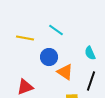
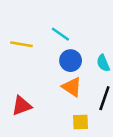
blue circle: (49, 57) -> (71, 61), moved

